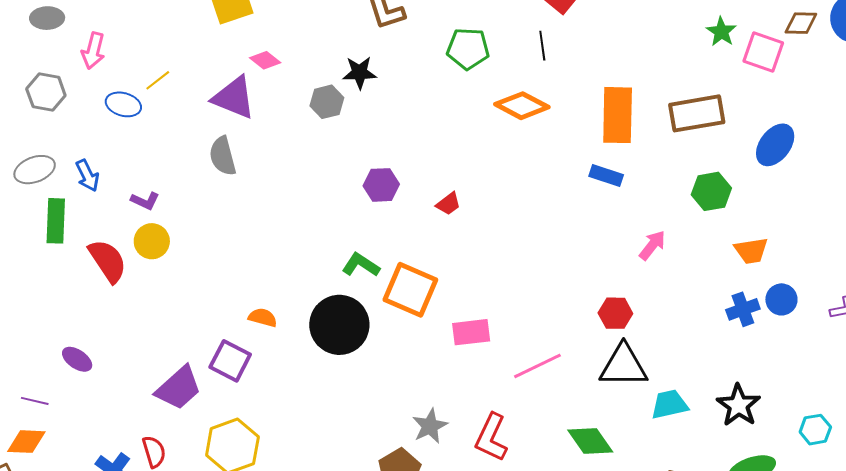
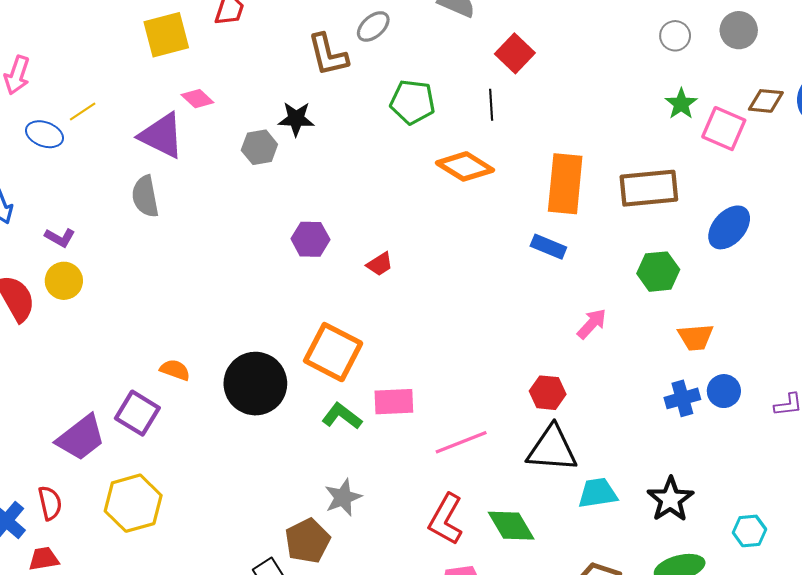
green L-shape: (361, 265) -> (342, 416), moved
red L-shape: (491, 437) -> (446, 519), moved

